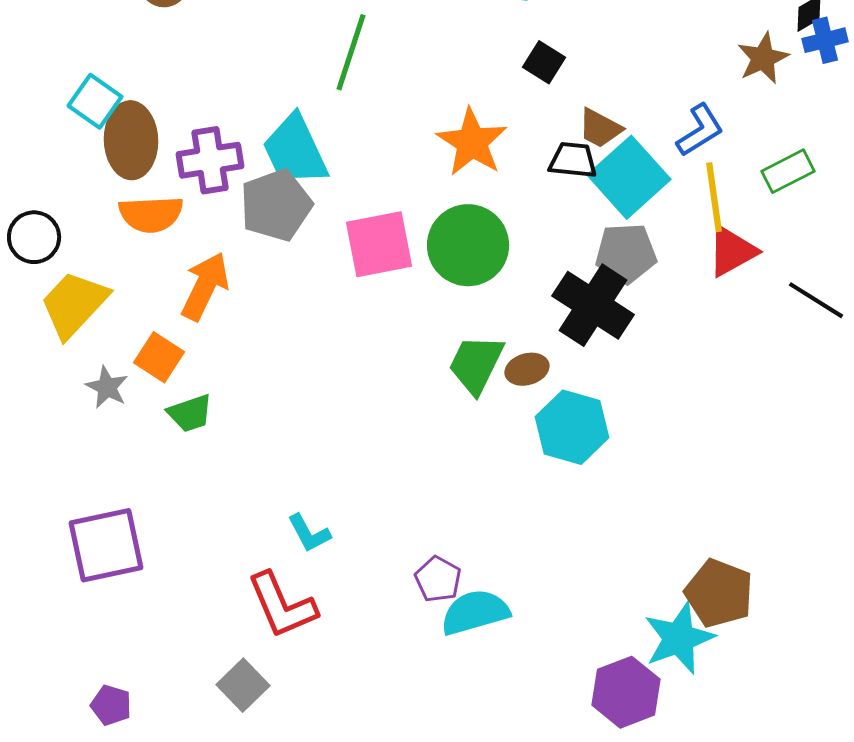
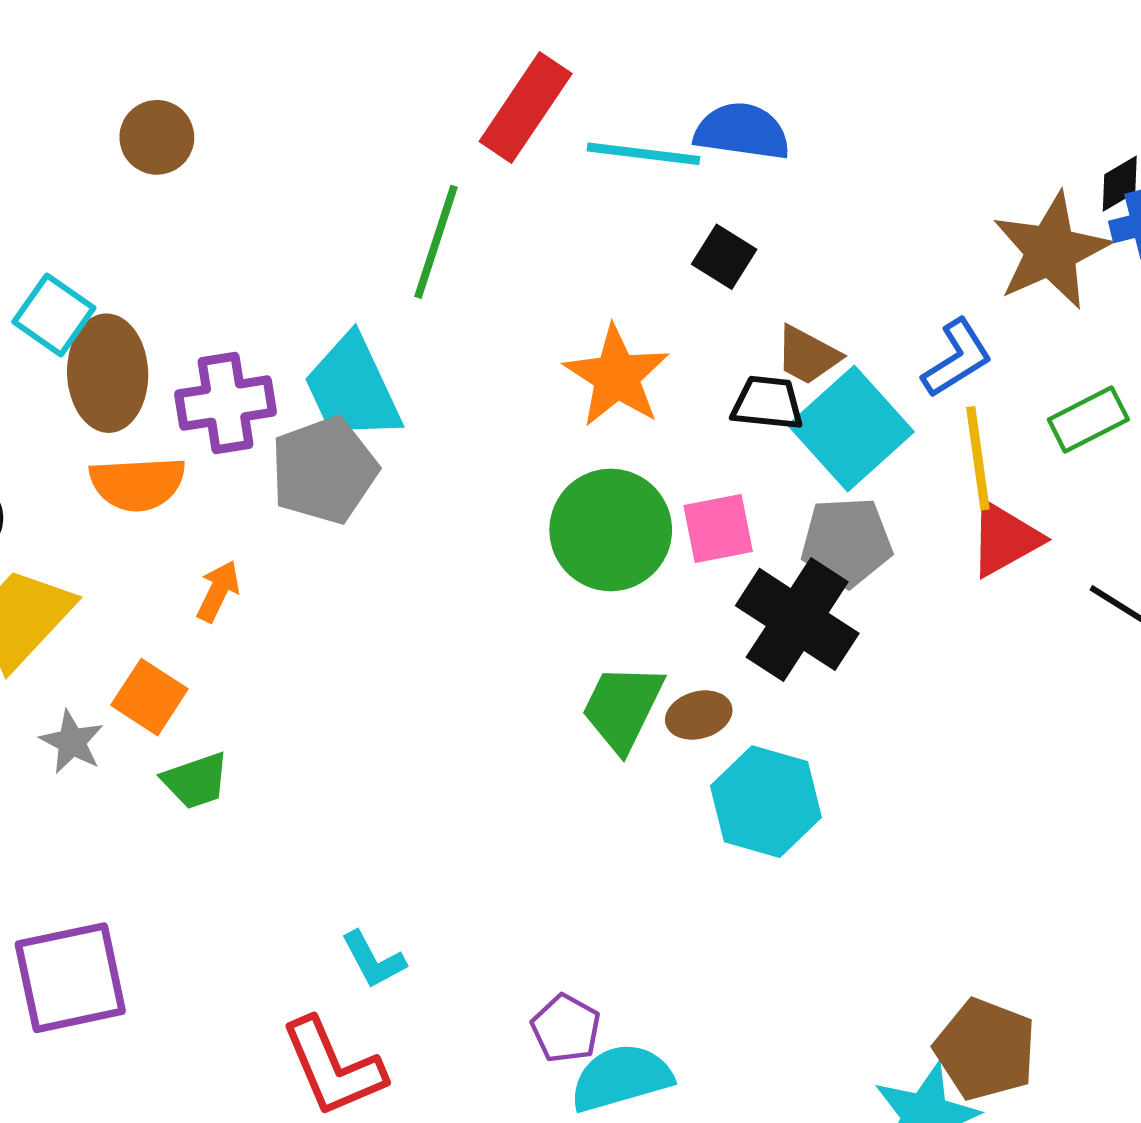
brown star: (763, 58) -> (1051, 251), size x1.5
pink square: (379, 244) -> (718, 528), moved, size x0.7
orange arrow: (205, 286) -> (218, 591), size x0.6

